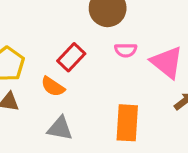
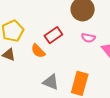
gray triangle: (60, 128) -> (51, 82), moved

